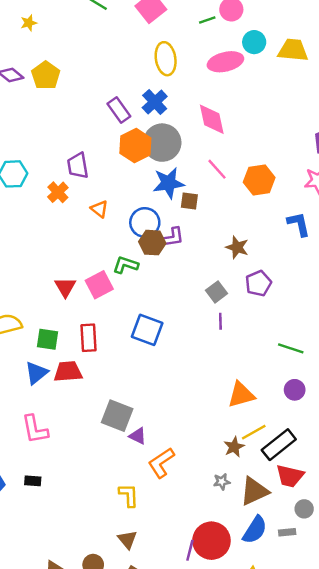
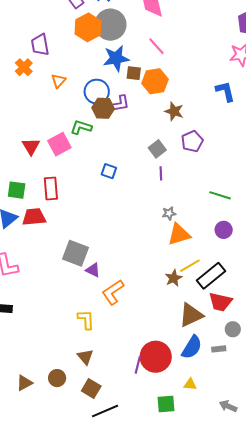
orange hexagon: (259, 180) -> (155, 81), moved
orange triangle: (99, 209) -> (59, 81), turned 35
blue square: (147, 330) -> (109, 171), moved, size x0.6
gray star: (222, 482) -> (169, 213), moved

